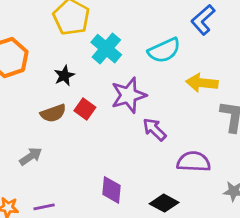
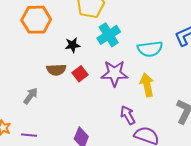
yellow arrow: (202, 83) -> (147, 85), moved, turned 55
purple arrow: (154, 129) -> (128, 115), moved
gray arrow: (31, 156) -> (31, 96), turned -36

